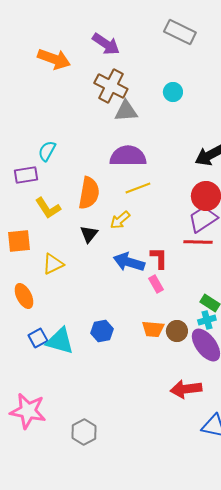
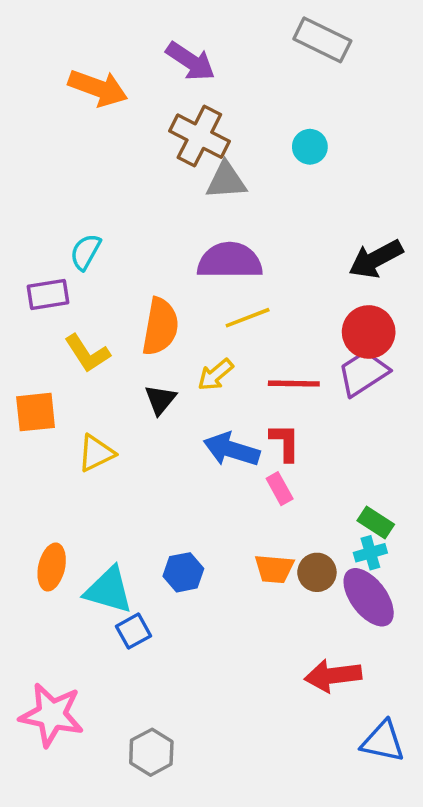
red line: (198, 242) -> (294, 384), moved
orange ellipse: (24, 296) -> (52, 567), moved, turned 40
blue square: (38, 338) -> (134, 631), moved

